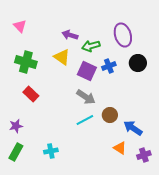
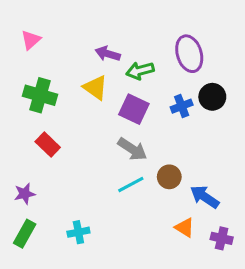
pink triangle: (20, 26) -> (31, 40), turned 32
blue cross: (109, 66) -> (182, 106), moved
purple cross: (144, 155) -> (222, 238), turned 32

